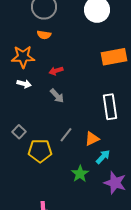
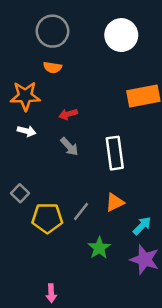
white rectangle: (110, 107) -> (115, 153), moved
gray line: (66, 135) -> (81, 211), moved
cyan arrow: (103, 157) -> (142, 226), moved

